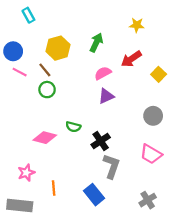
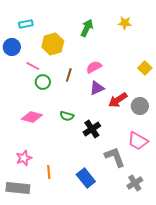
cyan rectangle: (28, 15) -> (26, 24), moved, turned -72
green arrow: (96, 43) -> (87, 28), moved
red arrow: (131, 59) -> (118, 100), moved
brown line: (45, 70) -> (69, 75), moved, turned 56
pink line: (20, 72) -> (33, 66), moved
pink diamond: (45, 138) -> (32, 117), moved
gray L-shape: (112, 166) -> (115, 157), moved, turned -40

